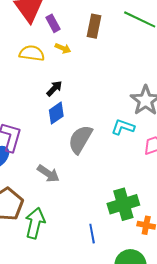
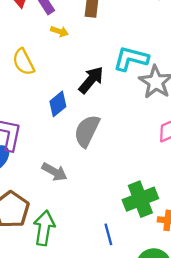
yellow semicircle: (32, 53) -> (23, 62), moved, turned -120
black arrow: (54, 88) -> (91, 80), moved, size x1.5
cyan L-shape: (123, 127) -> (131, 59), moved, size x1.4

